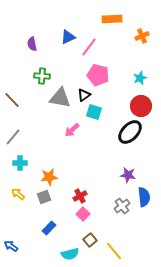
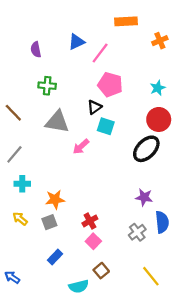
gray triangle: (60, 98) -> (57, 122), moved
yellow line: (114, 251) -> (151, 276), moved

